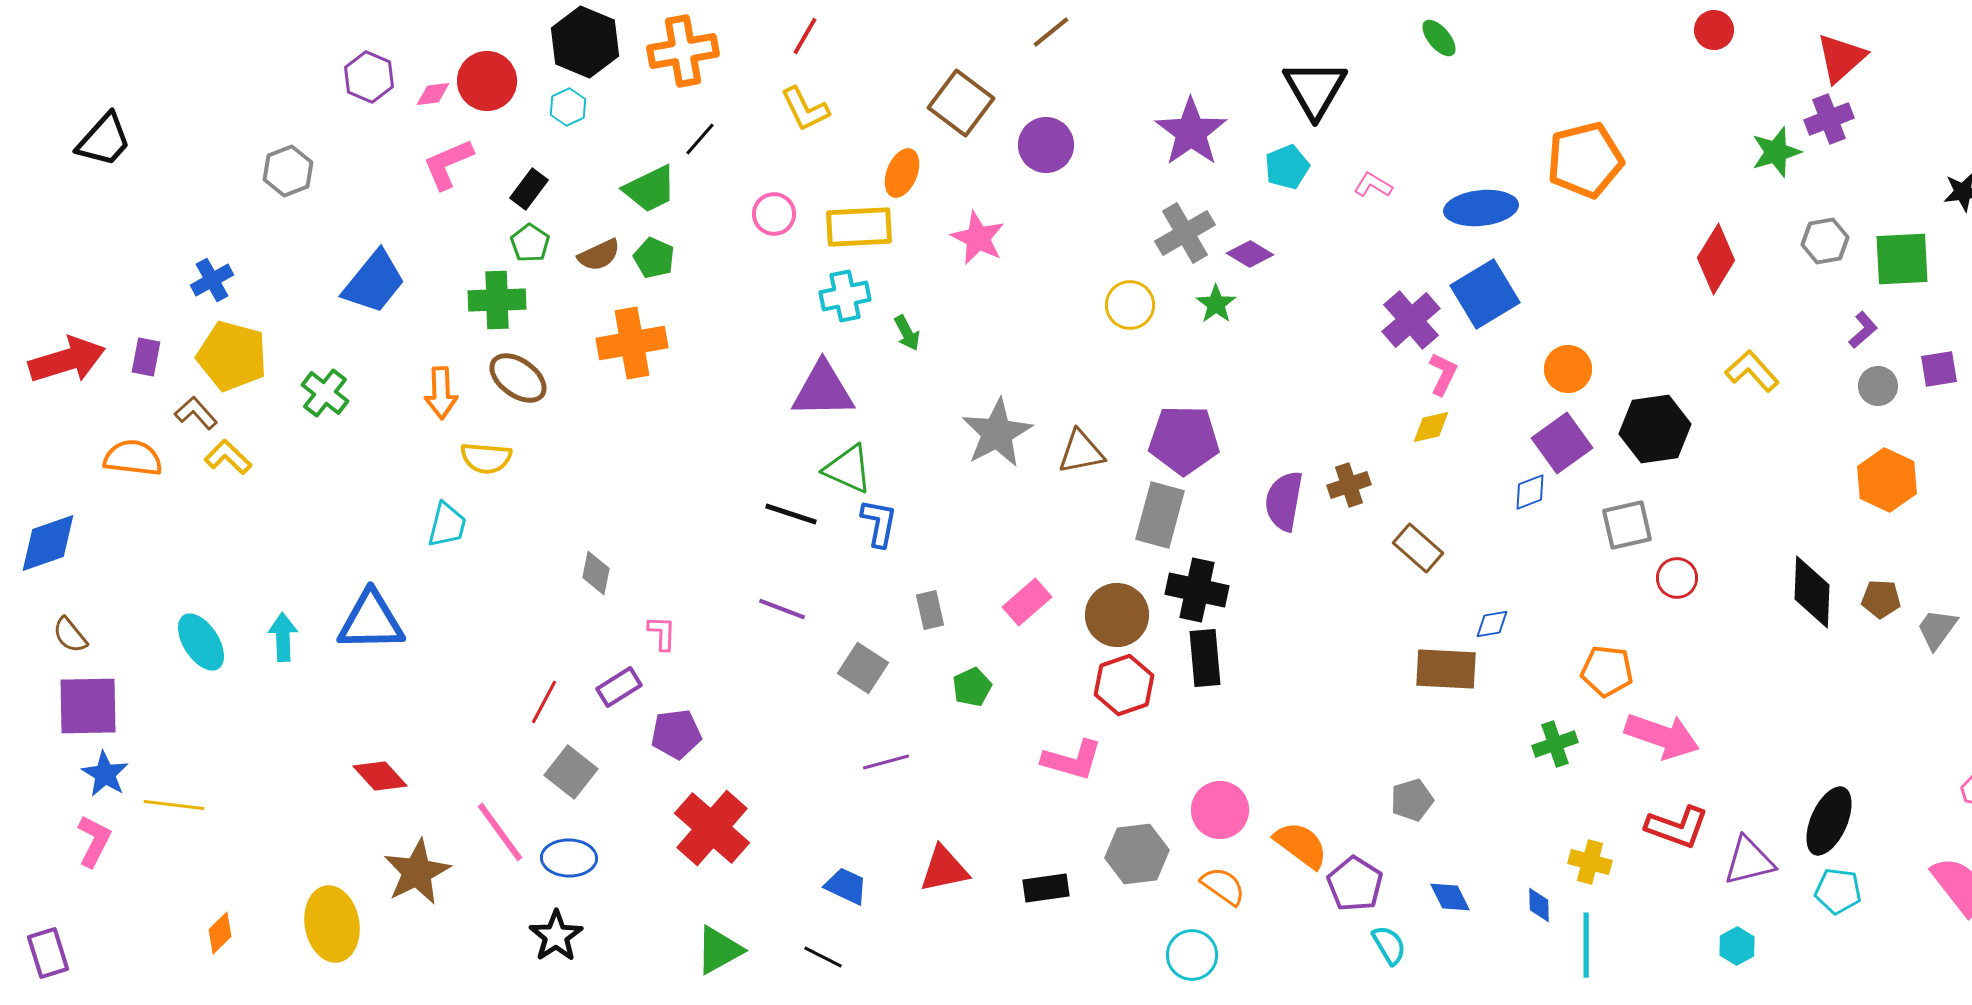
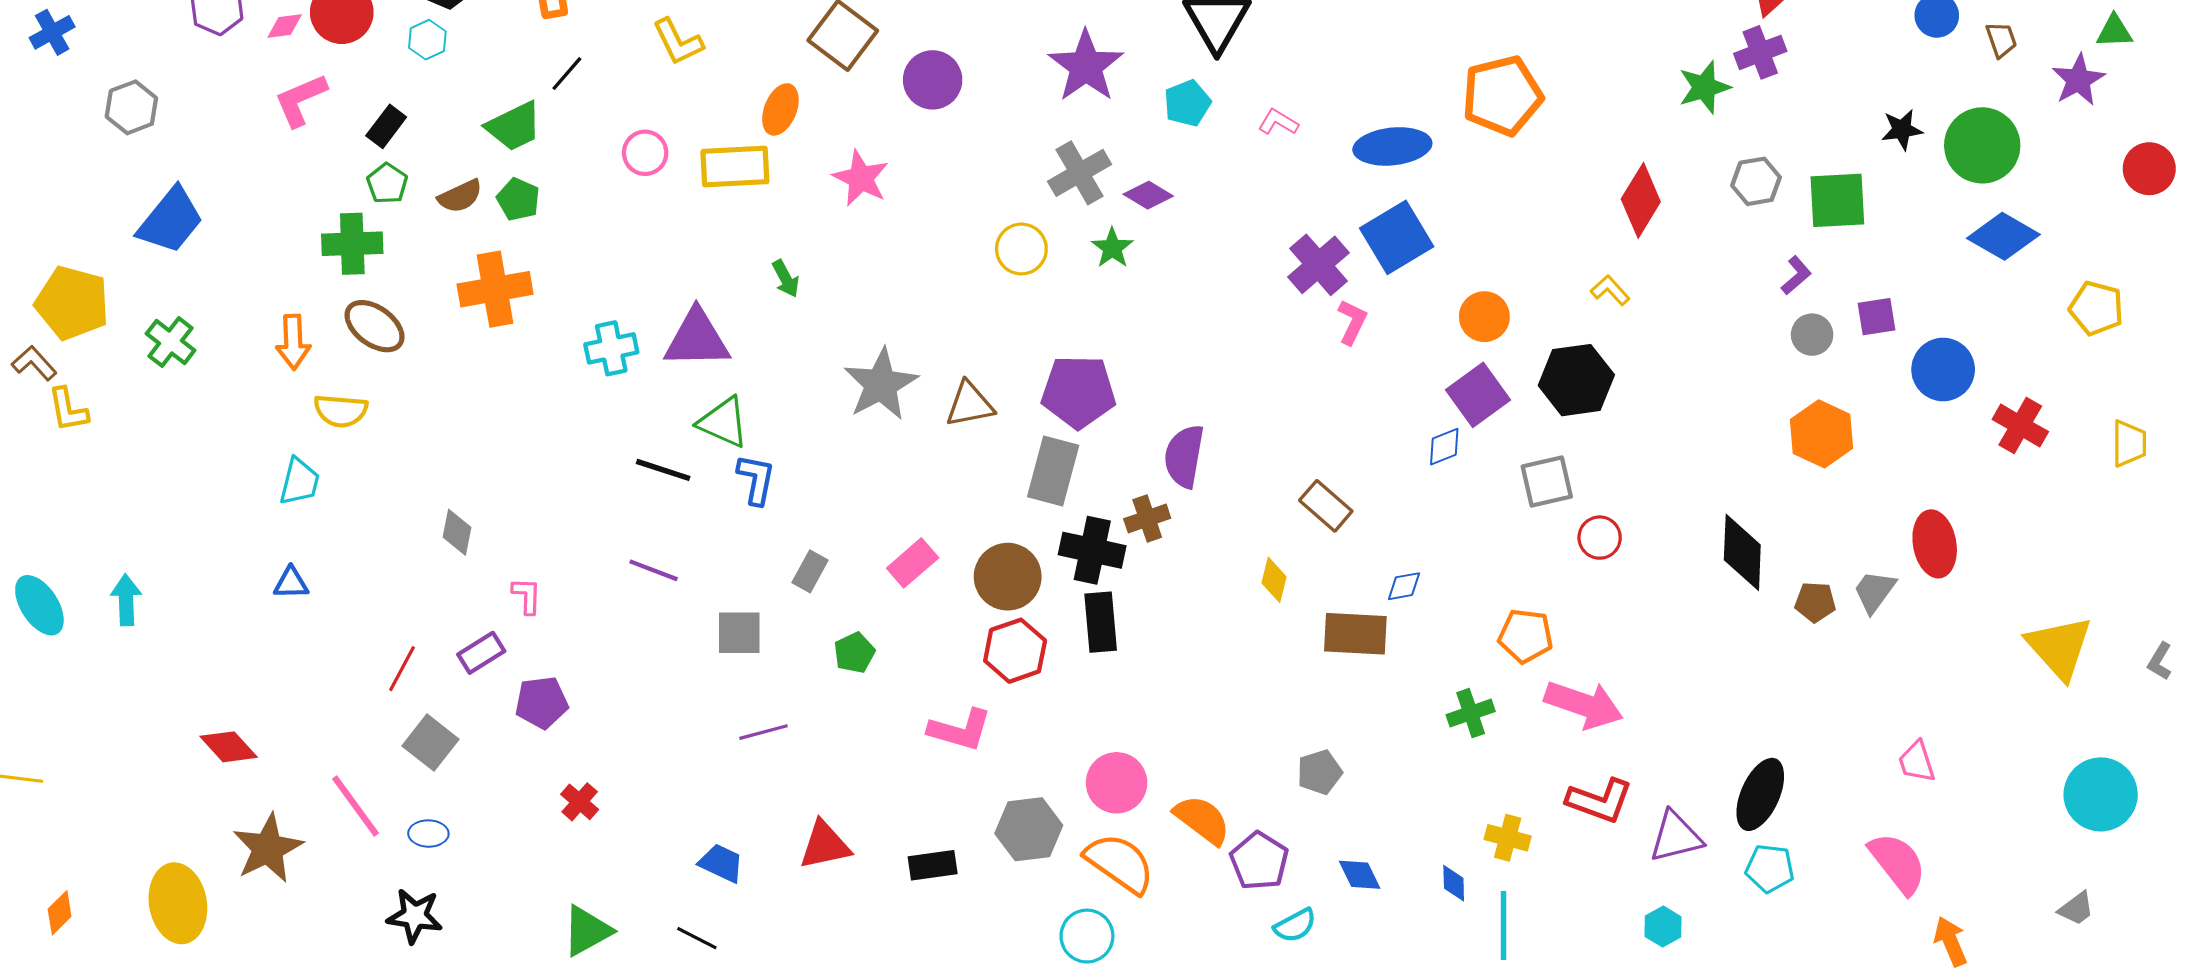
blue cross: (212, 280) -> (52, 32), moved
blue trapezoid: (374, 282) -> (171, 220), moved
cyan cross: (845, 296) -> (611, 348), moved
yellow L-shape: (1752, 371) -> (1610, 290), moved, size x0.7
yellow diamond: (1431, 427) -> (1274, 580), moved, turned -63
yellow L-shape: (228, 457) -> (68, 410), turned -144
brown cross: (1349, 485) -> (1147, 519), moved
brown pentagon: (1881, 599) -> (1815, 602), moved
gray rectangle: (930, 610) -> (810, 571), turned 42
blue triangle: (371, 621) -> (291, 583), moved, size x0.5
gray square: (863, 668) -> (739, 633), turned -33
red cross: (712, 828) -> (580, 802), size x0.5
blue ellipse: (569, 858) -> (428, 834), size x0.7
orange semicircle: (1223, 886) -> (1120, 863), size x1.5
black star: (556, 936) -> (415, 916), turned -30
cyan semicircle: (1389, 945) -> (1295, 925), turned 93

